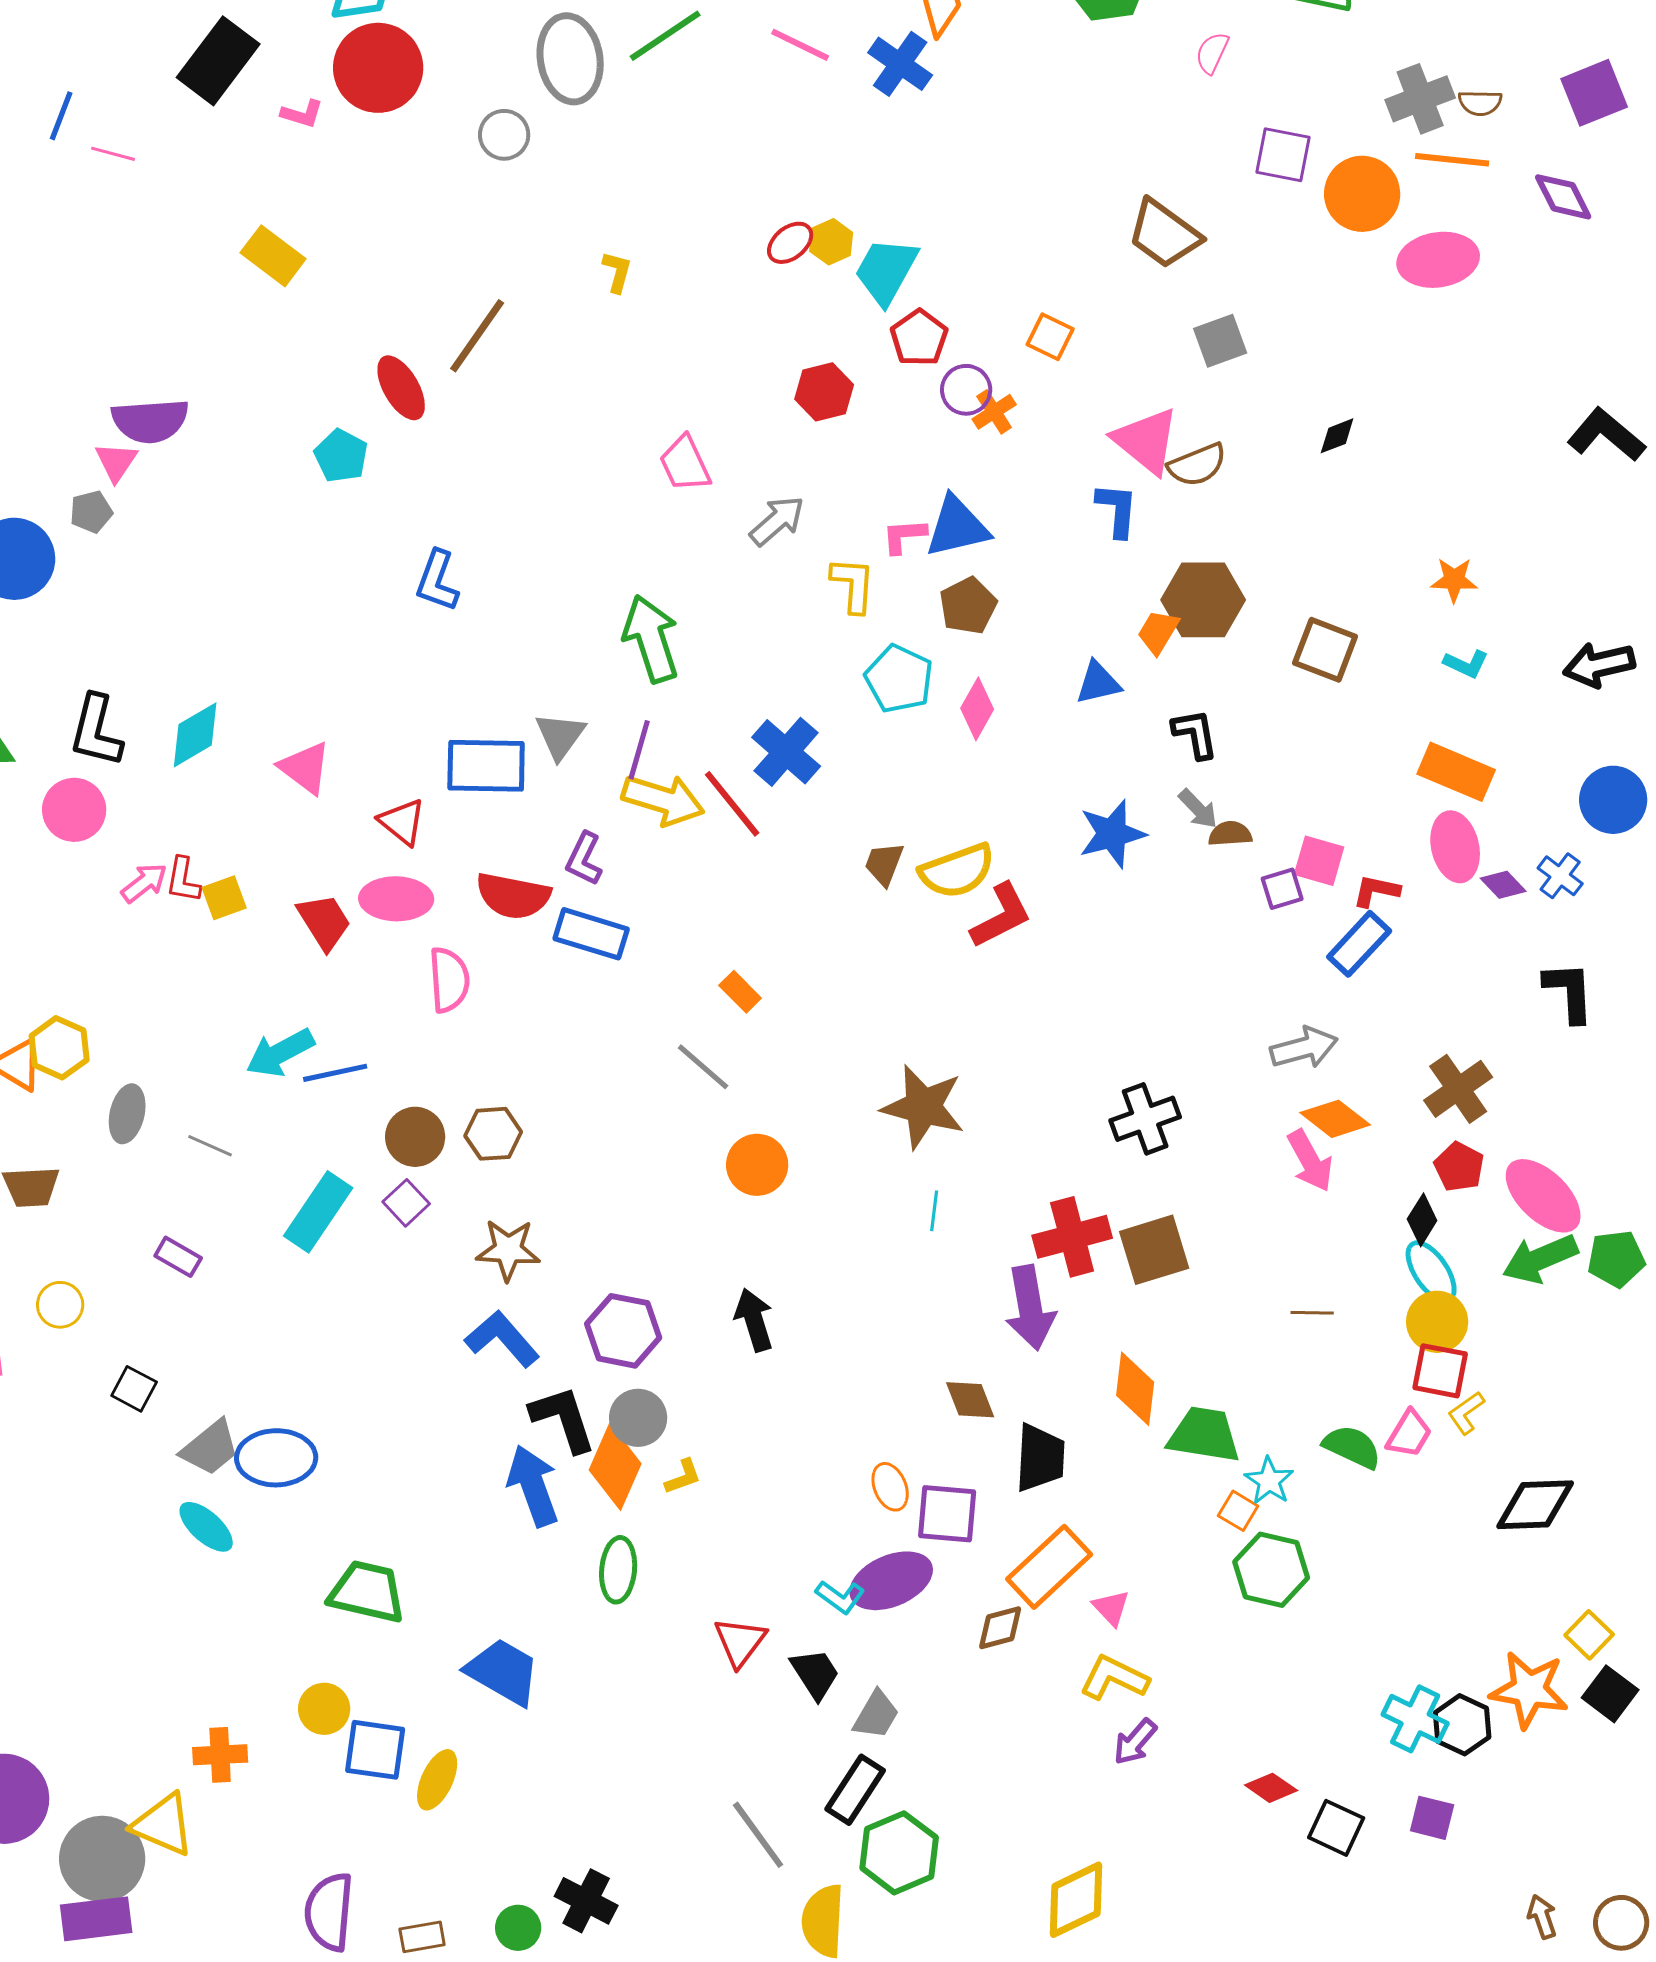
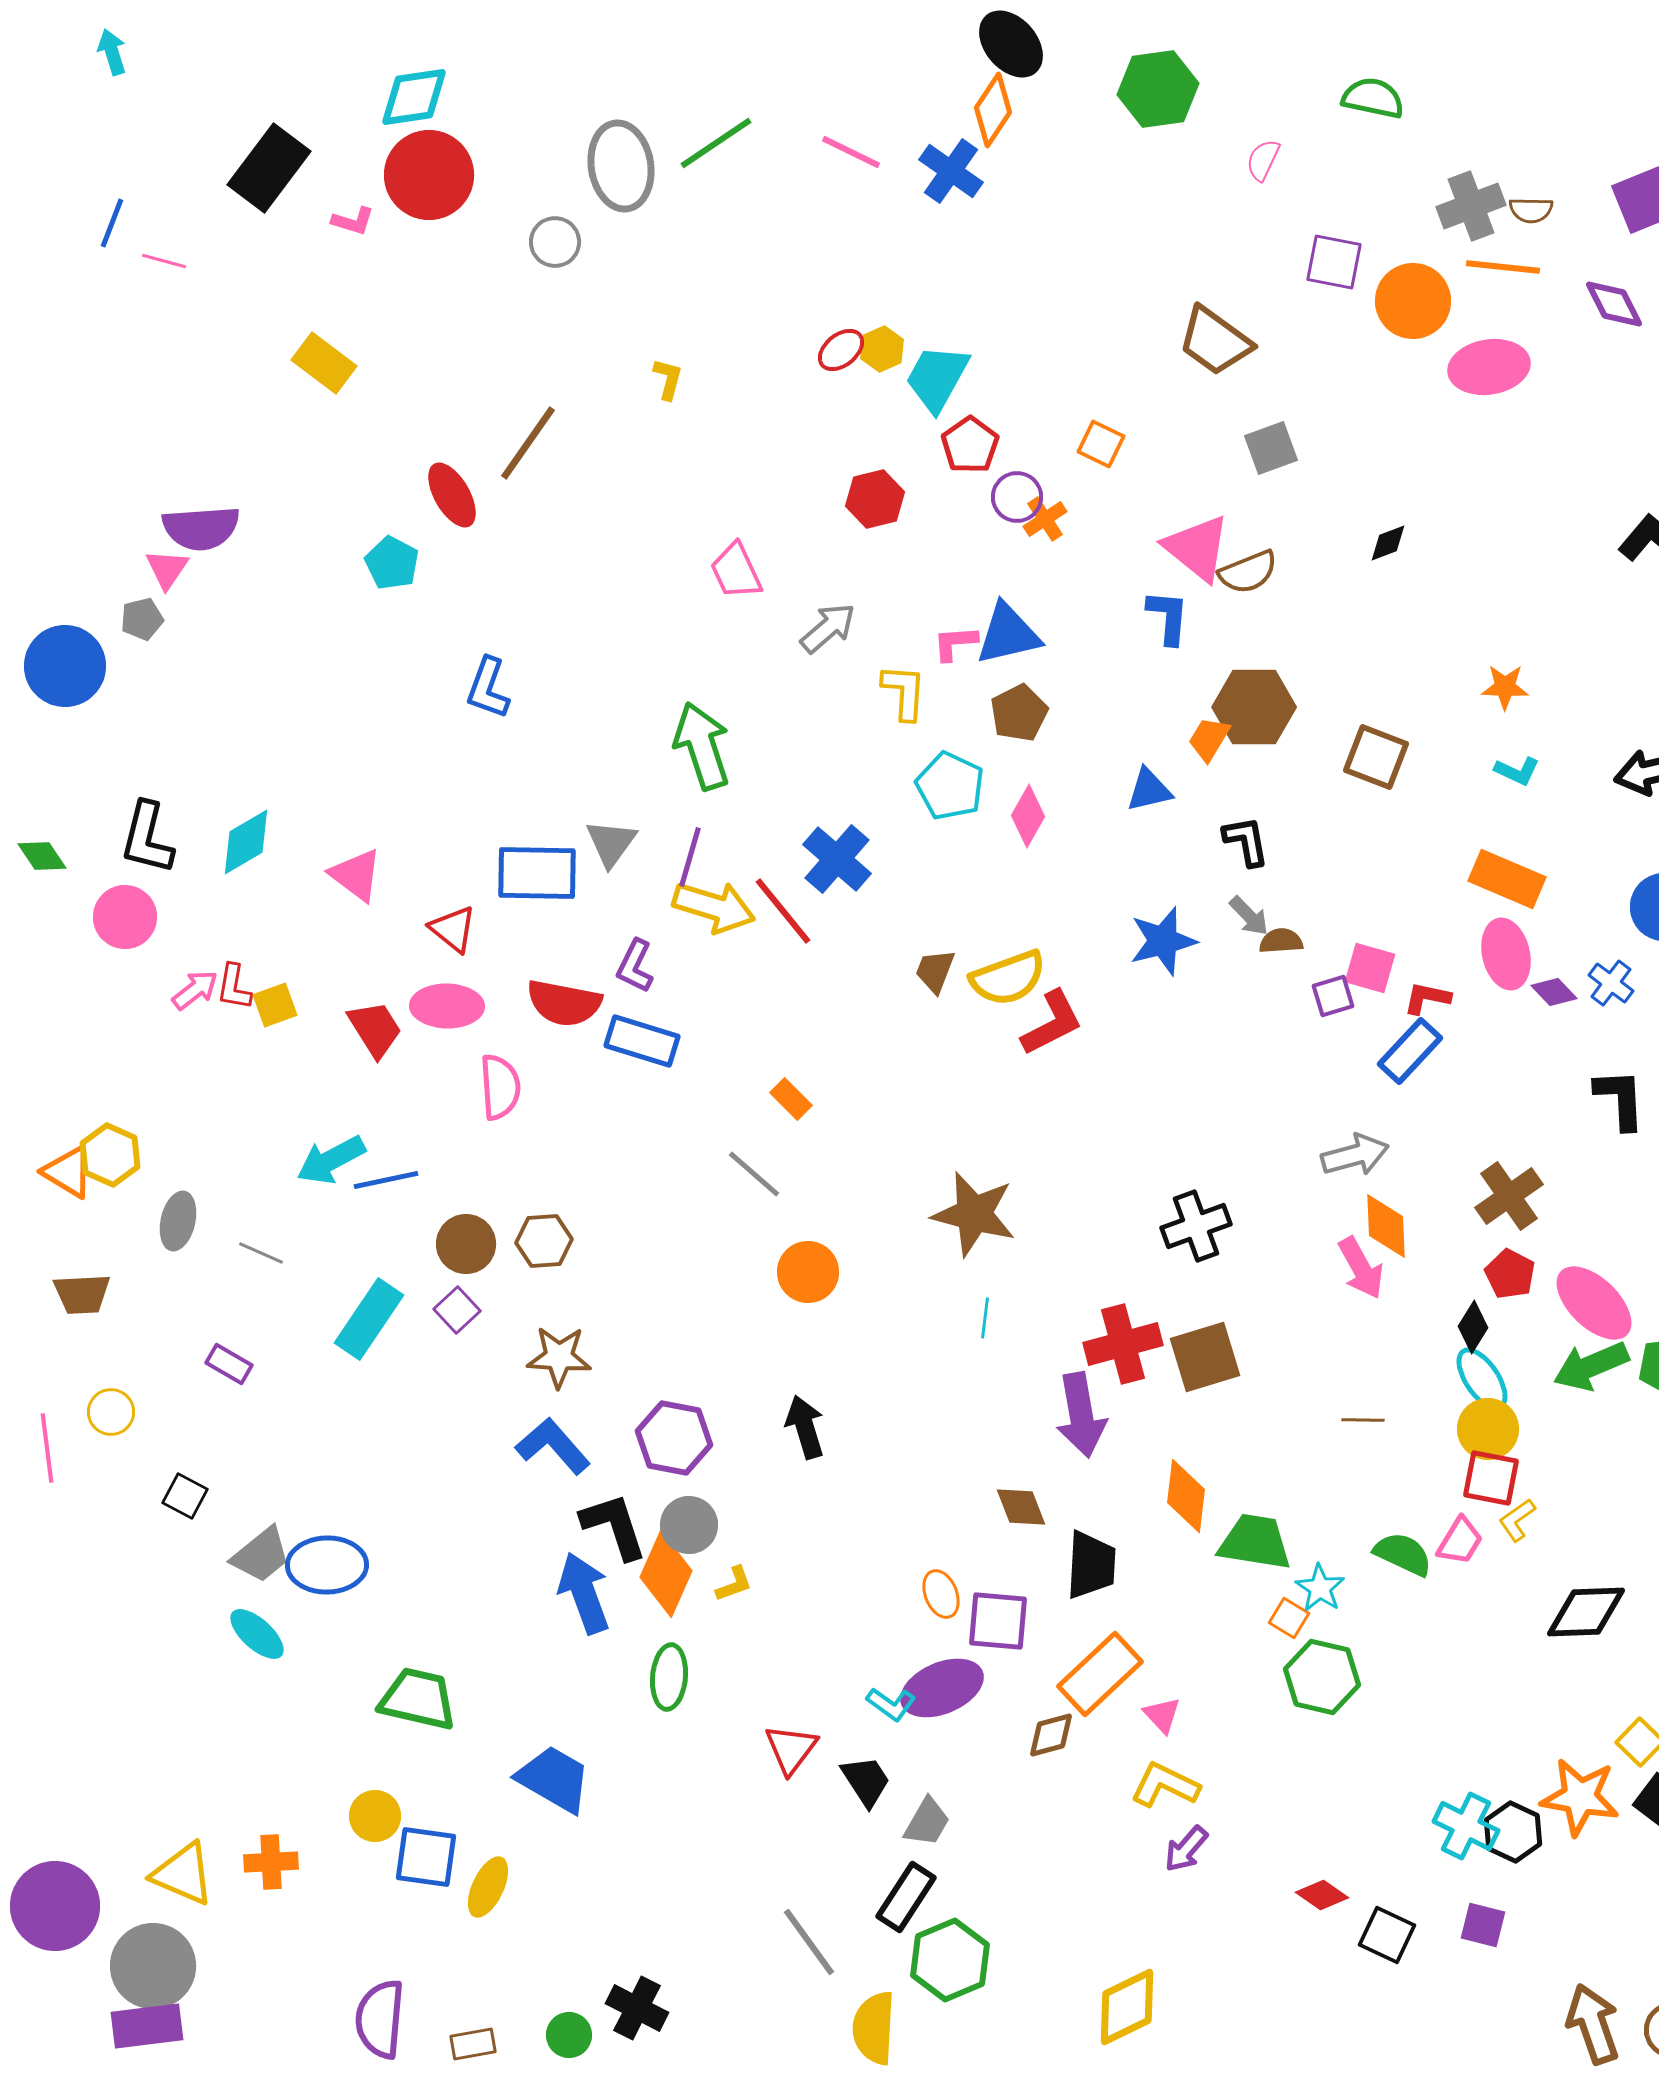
orange diamond: (1335, 1119) -> (1386, 1226), turned 50
yellow triangle: (163, 1825) -> (183, 1874), moved
brown arrow: (1542, 1917) -> (1593, 2024), size x1.8

